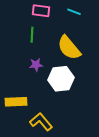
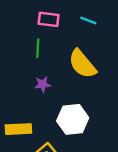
white hexagon: (61, 79) -> (73, 119), moved

